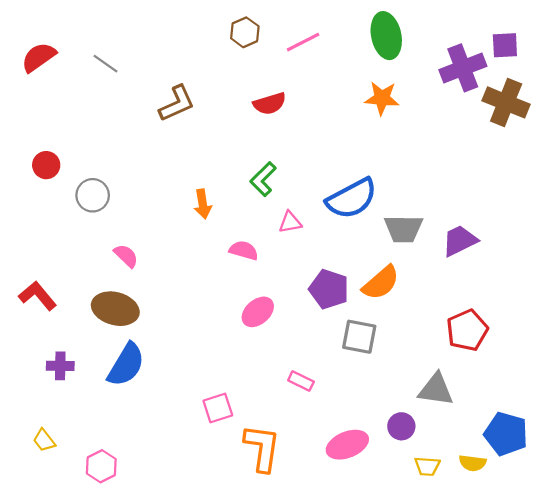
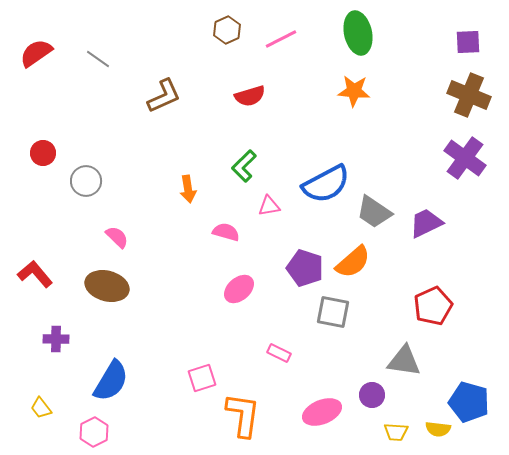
purple cross: (463, 68) -> (465, 158), moved, turned -33
gray trapezoid: (403, 229) -> (374, 212), turned 33
blue semicircle: (126, 365) -> (111, 381), moved

